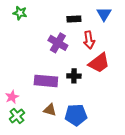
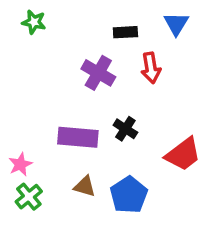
red trapezoid: (99, 63) -> (183, 154), moved
black cross: (74, 76) -> (125, 129), turned 32
blue pentagon: (76, 115) -> (129, 195), turned -30

